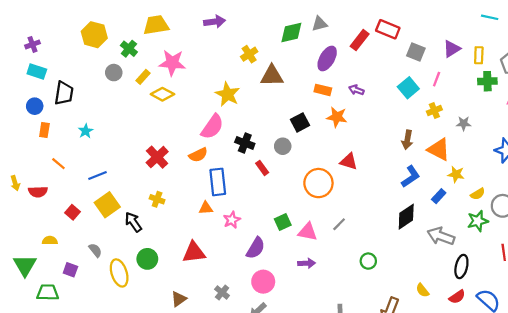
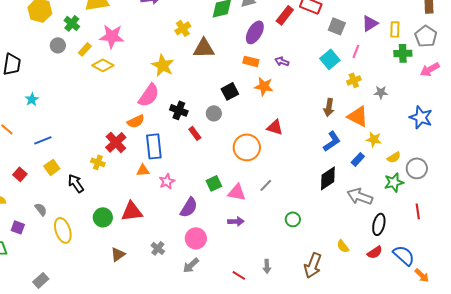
red cross: (157, 157) -> (116, 142), moved
yellow square: (107, 205) -> (52, 167), size x0.7
green circle: (147, 259) -> (103, 217), moved

